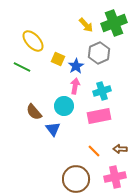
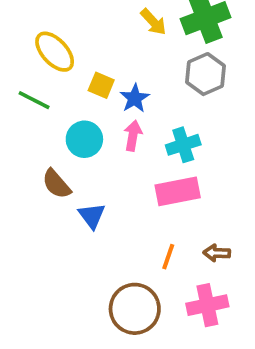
gray hexagon: (99, 53) -> (206, 74), moved
cyan circle: (64, 106) -> (84, 139), moved
orange line: (94, 151) -> (168, 257), turned 64

